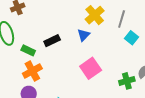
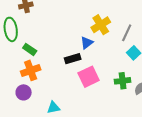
black rectangle: (52, 41) -> (73, 59), moved
green cross: (127, 81) -> (123, 81), moved

